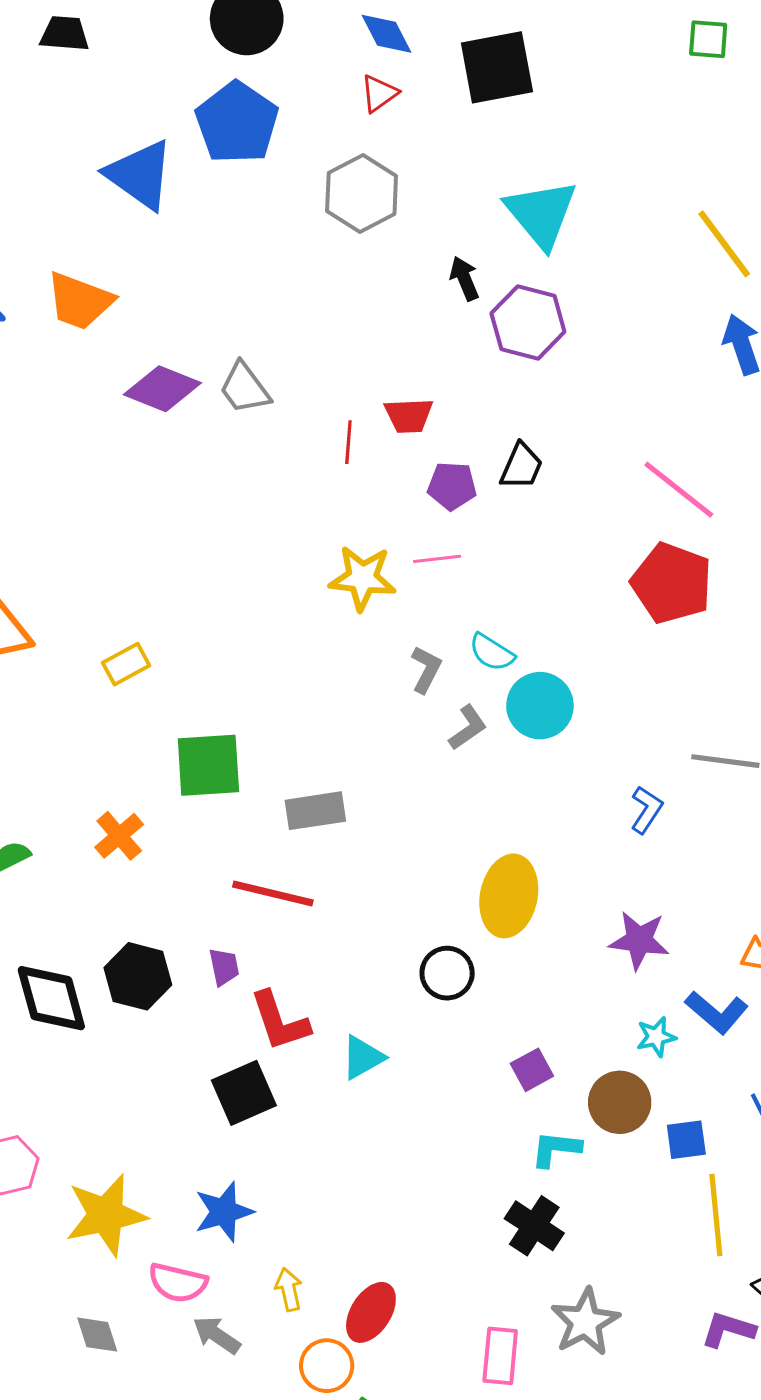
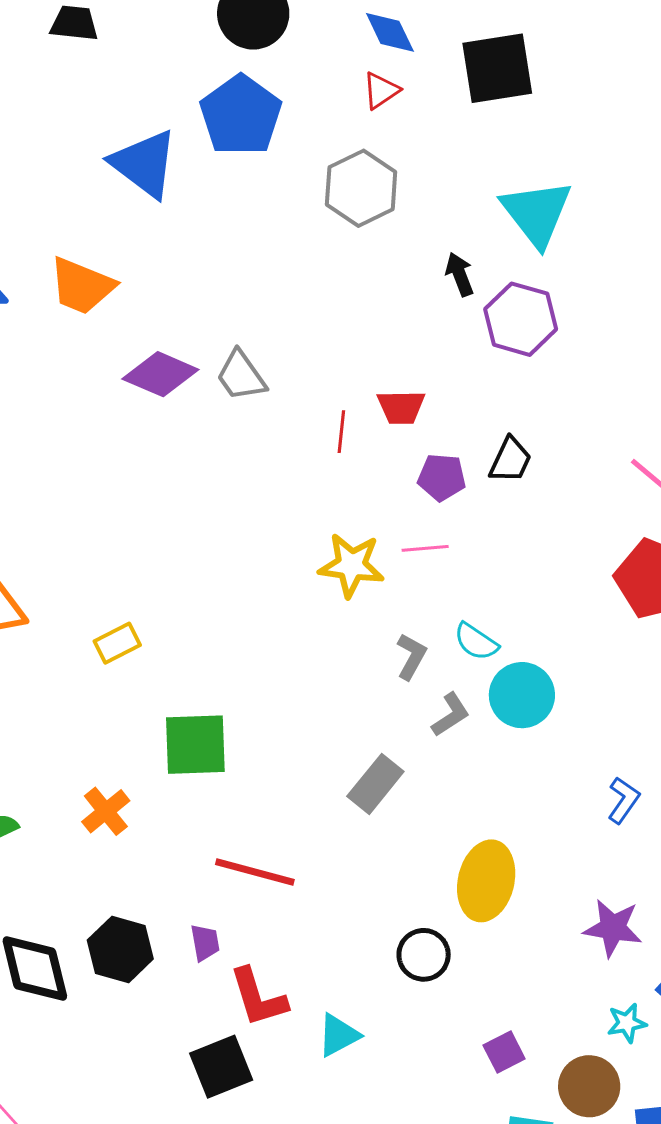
gray rectangle: (315, 811) -> (375, 784), moved, turned -44

